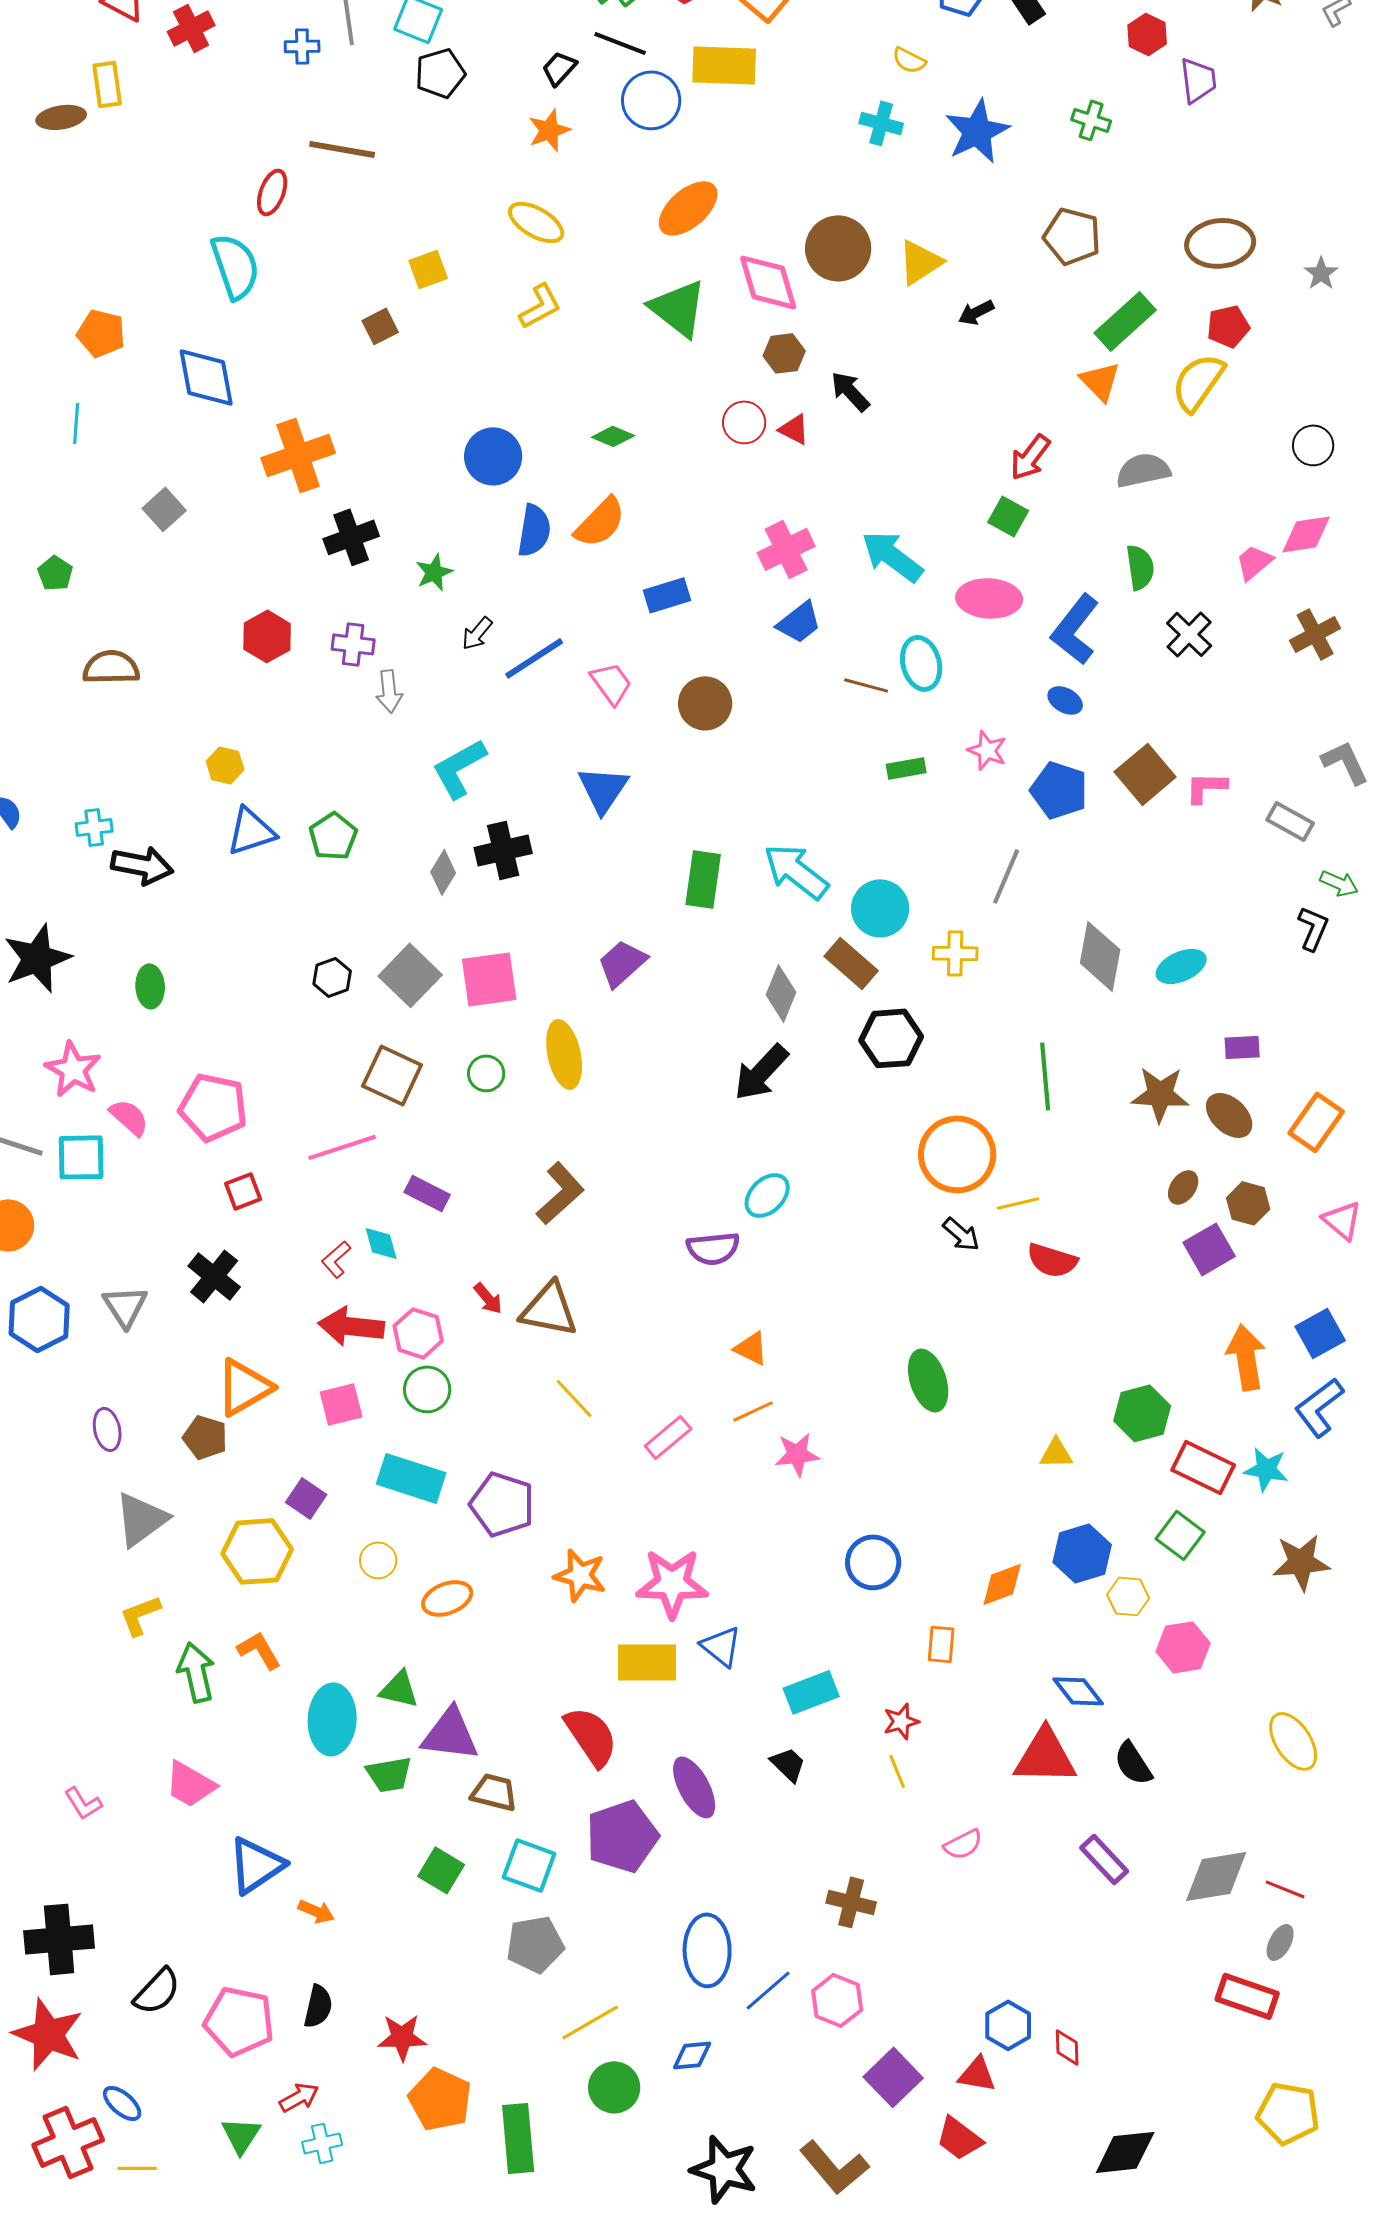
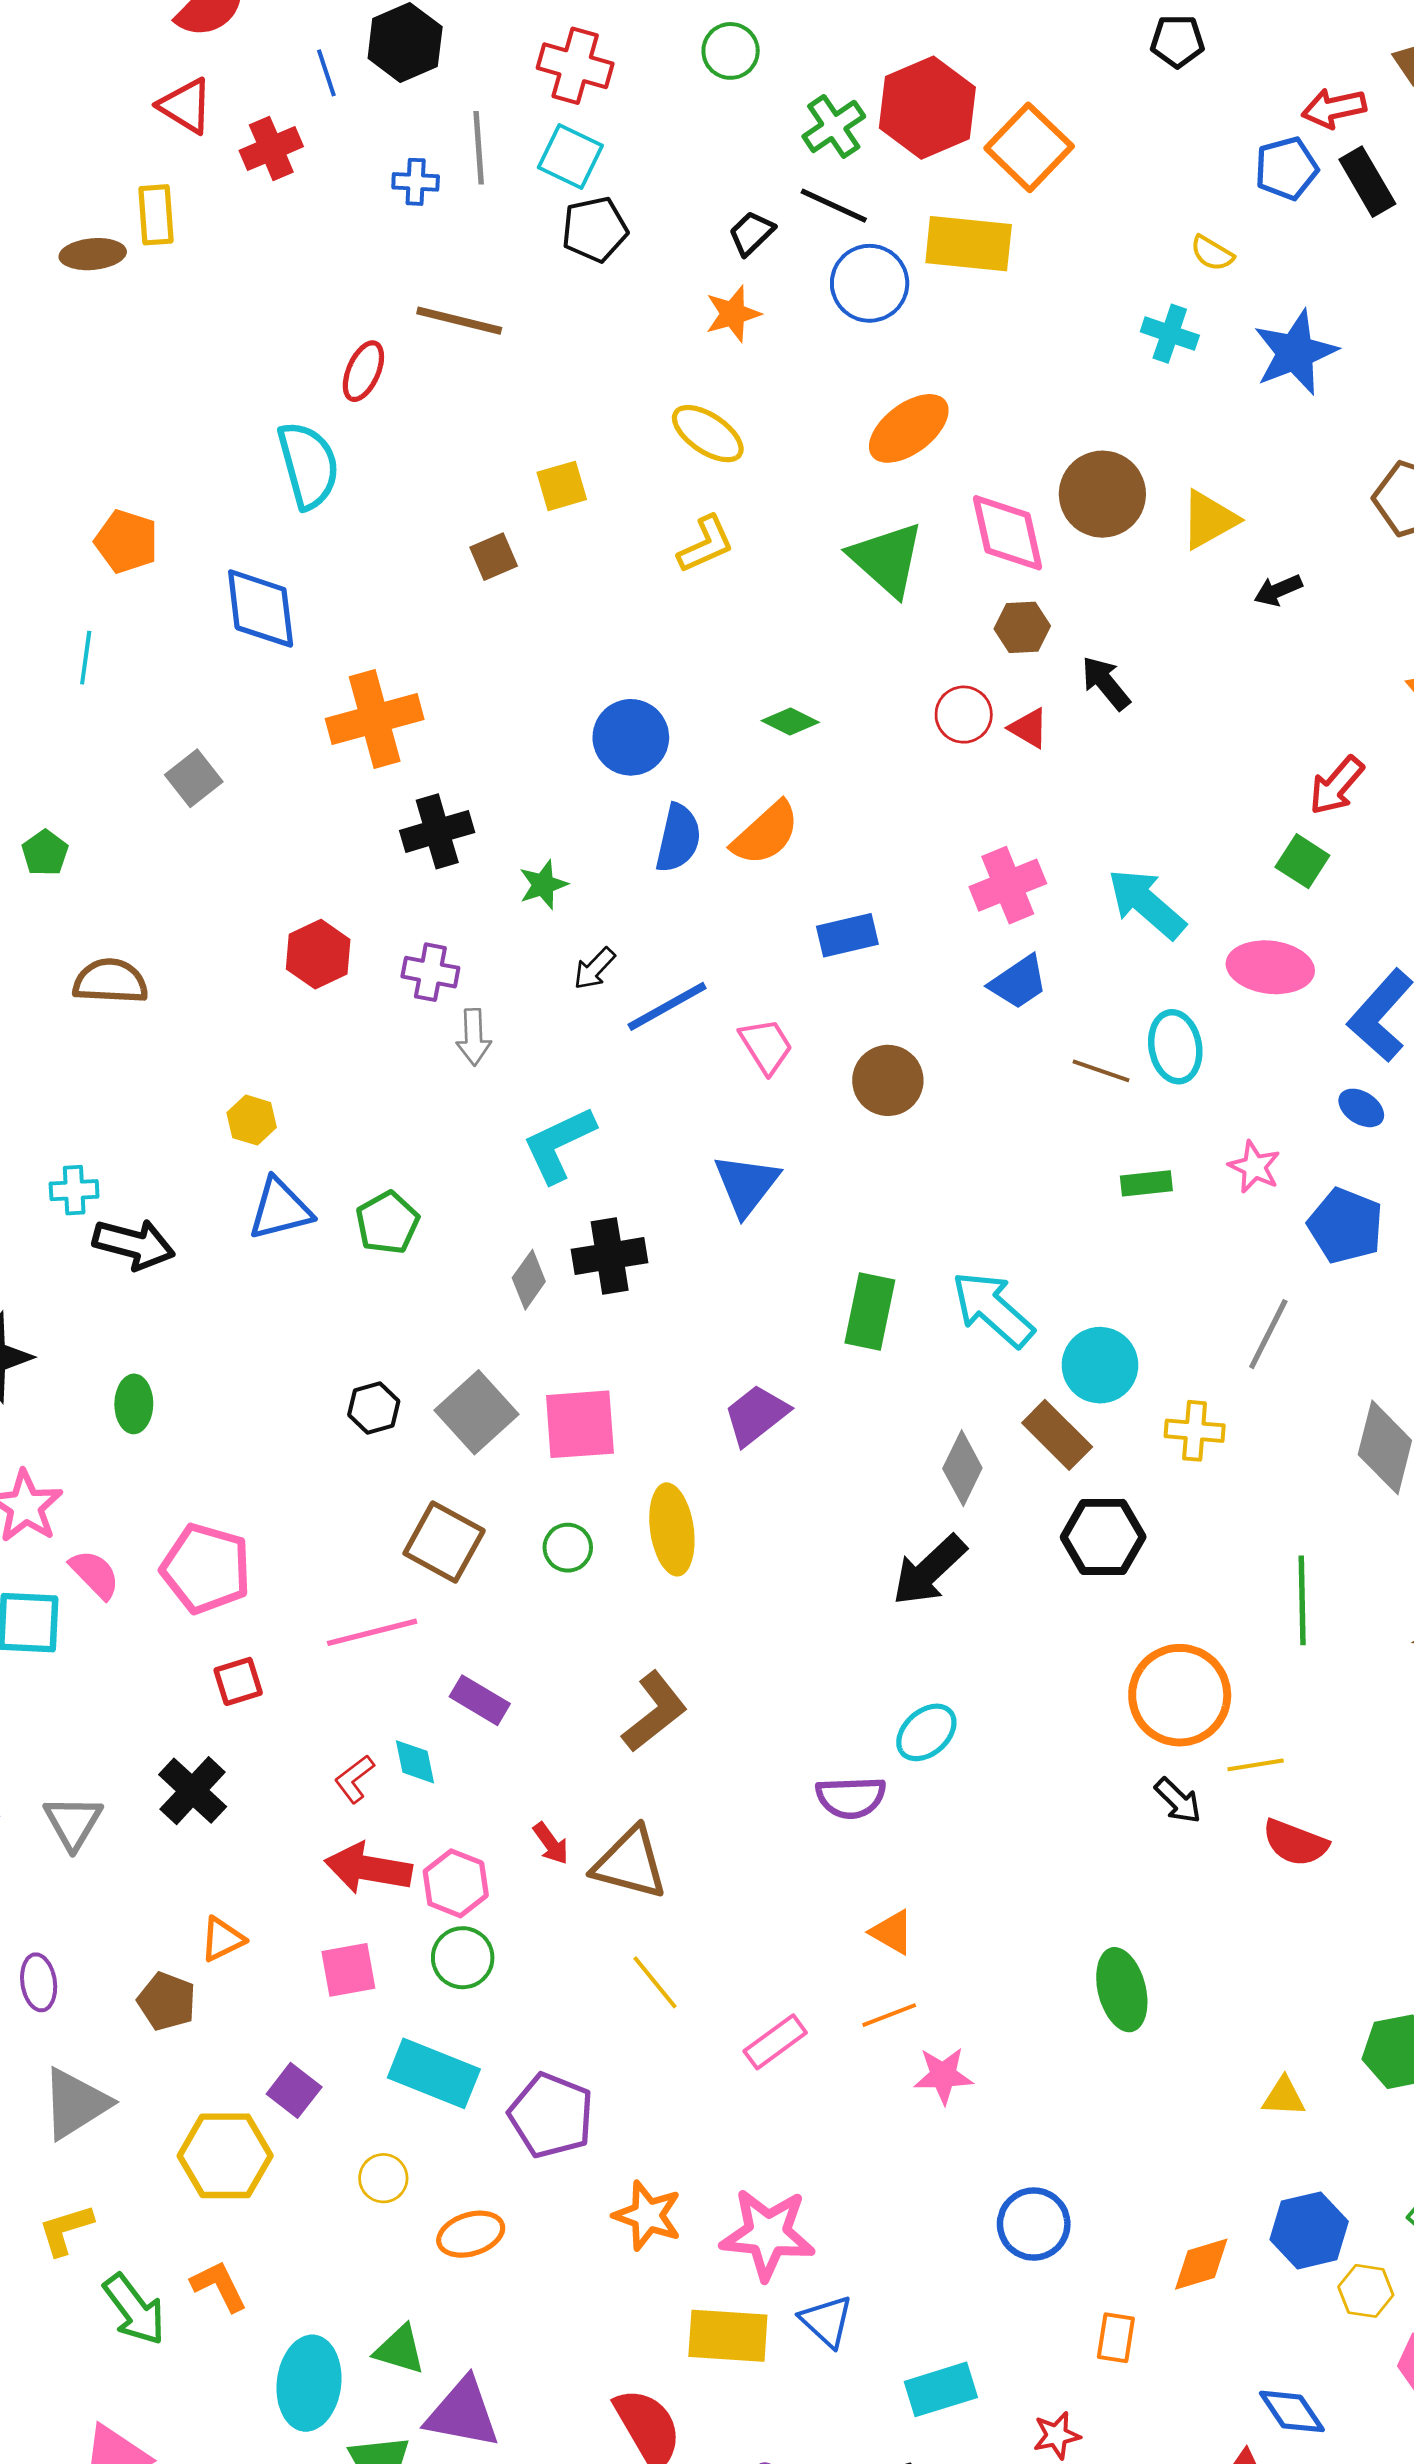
orange triangle: (244, 1387) -> (222, 1939), size x0.6
green arrow: (196, 1672) -> (134, 2309), turned 152

